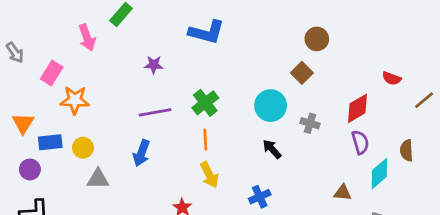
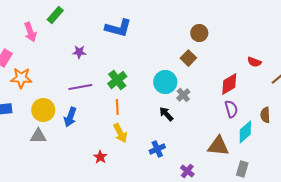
gray cross: (310, 123) -> (183, 95), moved, turned 32
yellow circle: (83, 148) -> (43, 110), moved, size x1.5
brown triangle: (343, 193) -> (218, 146), size x1.6

